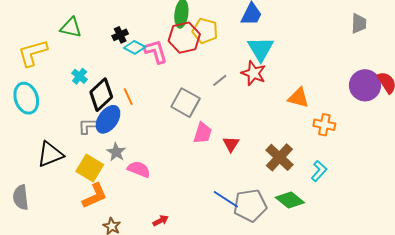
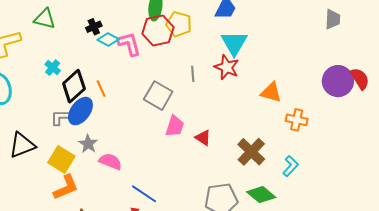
gray line: (220, 80) -> (193, 74), turned -56
red triangle: (231, 144) -> (203, 138), turned -30
blue line: (226, 199) -> (144, 194), moved

